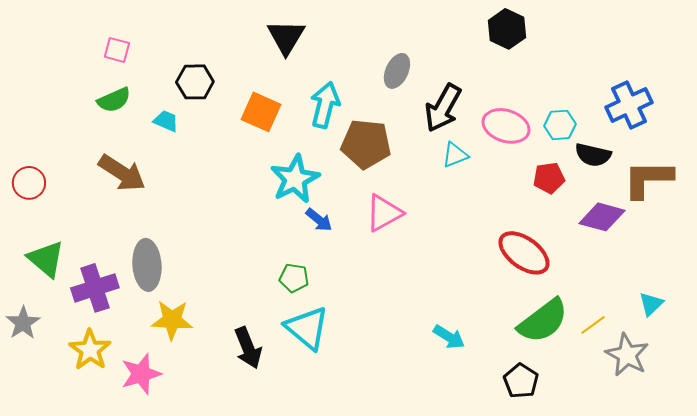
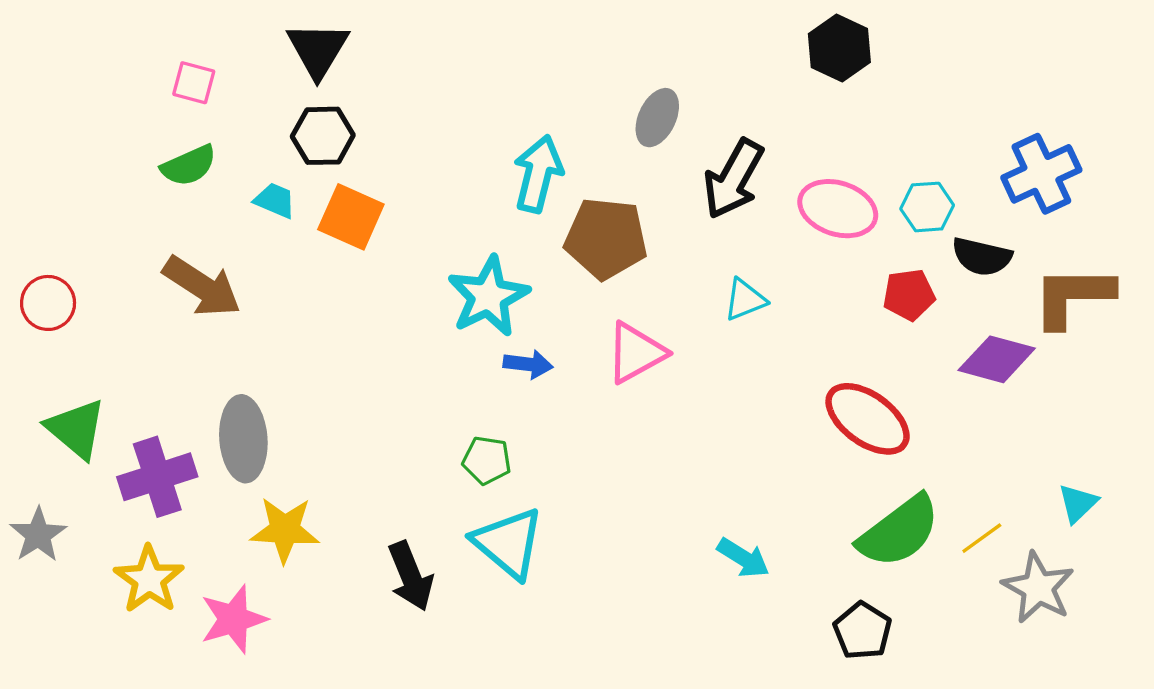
black triangle: (286, 37) -> (318, 50), moved
orange square: (261, 112) -> (351, 217), moved
cyan triangle: (455, 155) -> (745, 300), moved
blue arrow: (319, 220) -> (528, 364), turned -32

